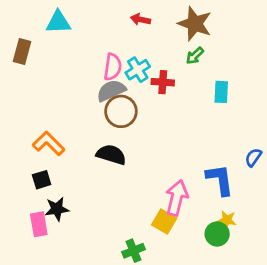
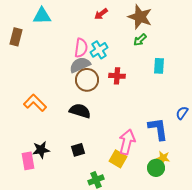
red arrow: (140, 19) -> (101, 14), turned -48
red cross: (163, 82) -> (117, 76), moved
black square: (42, 180) -> (78, 150), moved

